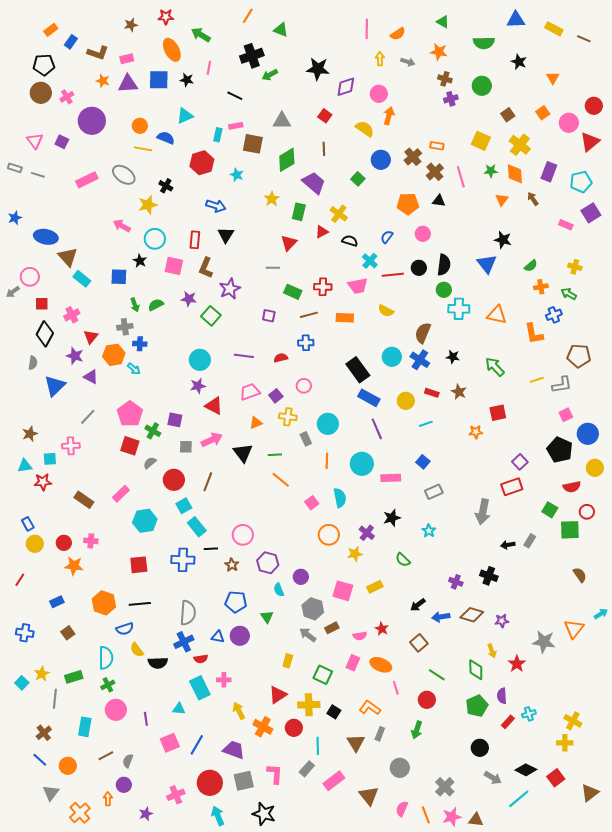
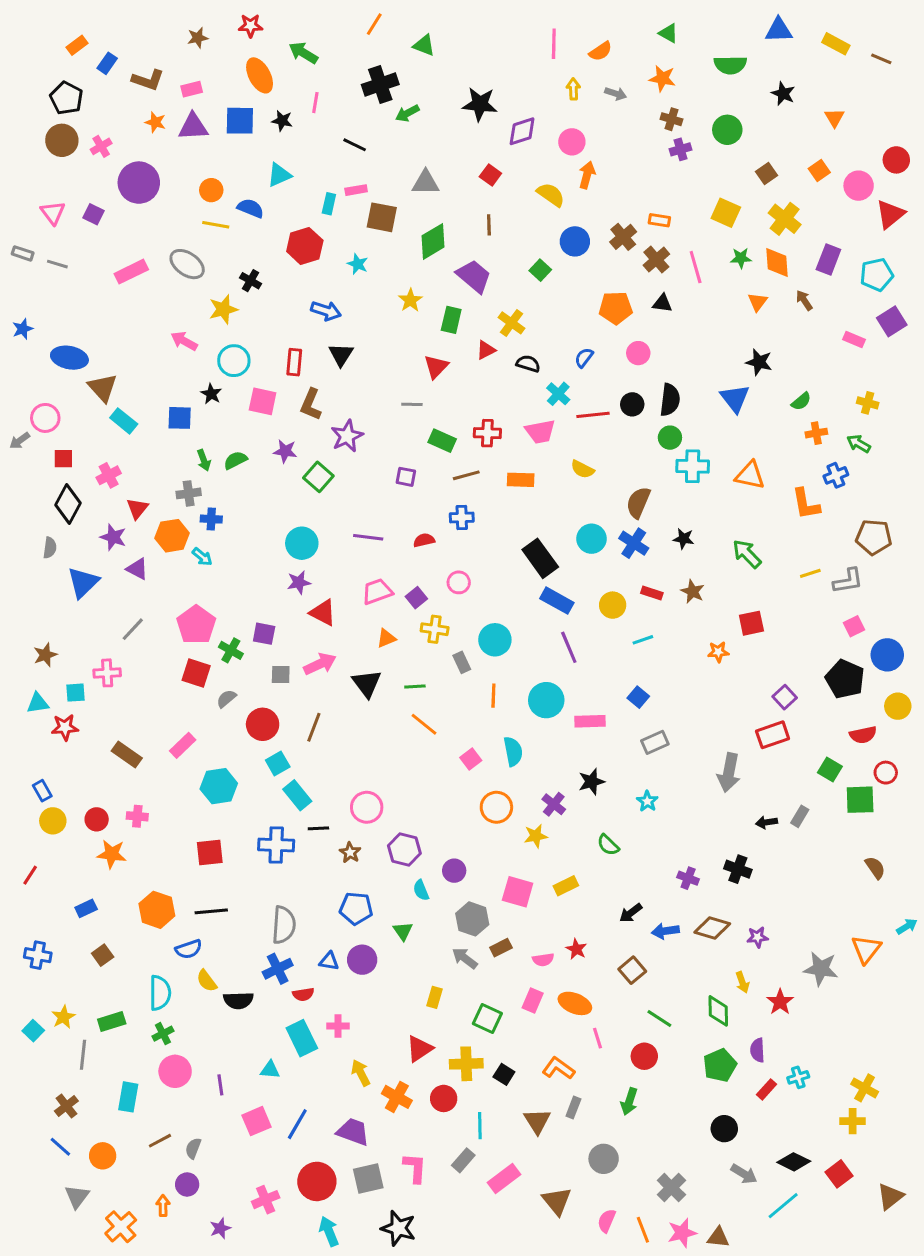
black pentagon: (44, 65) -> (66, 98), turned 30

